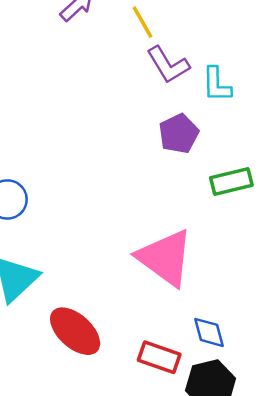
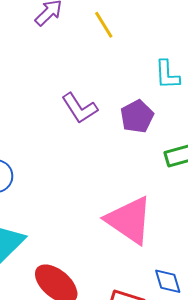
purple L-shape: (168, 65) -> (79, 108), moved

